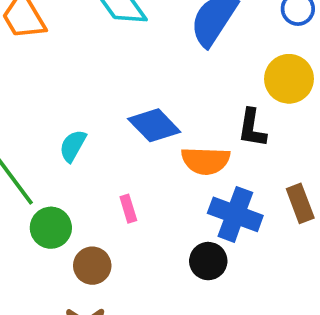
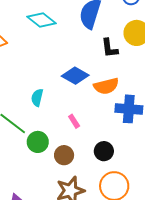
black L-shape: (252, 128) -> (110, 48), moved
black circle: (208, 261) -> (104, 151), moved

